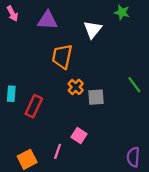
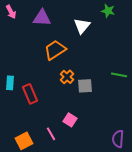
orange trapezoid: (62, 56) -> (55, 50), turned 45
green line: (134, 85) -> (119, 75), turned -42
red rectangle: (34, 106) -> (30, 94), turned -48
pink line: (58, 151) -> (51, 134), turned -48

